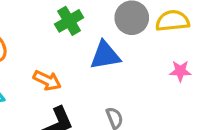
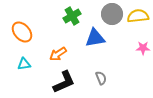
orange arrow: (47, 80) -> (58, 54), turned 120

